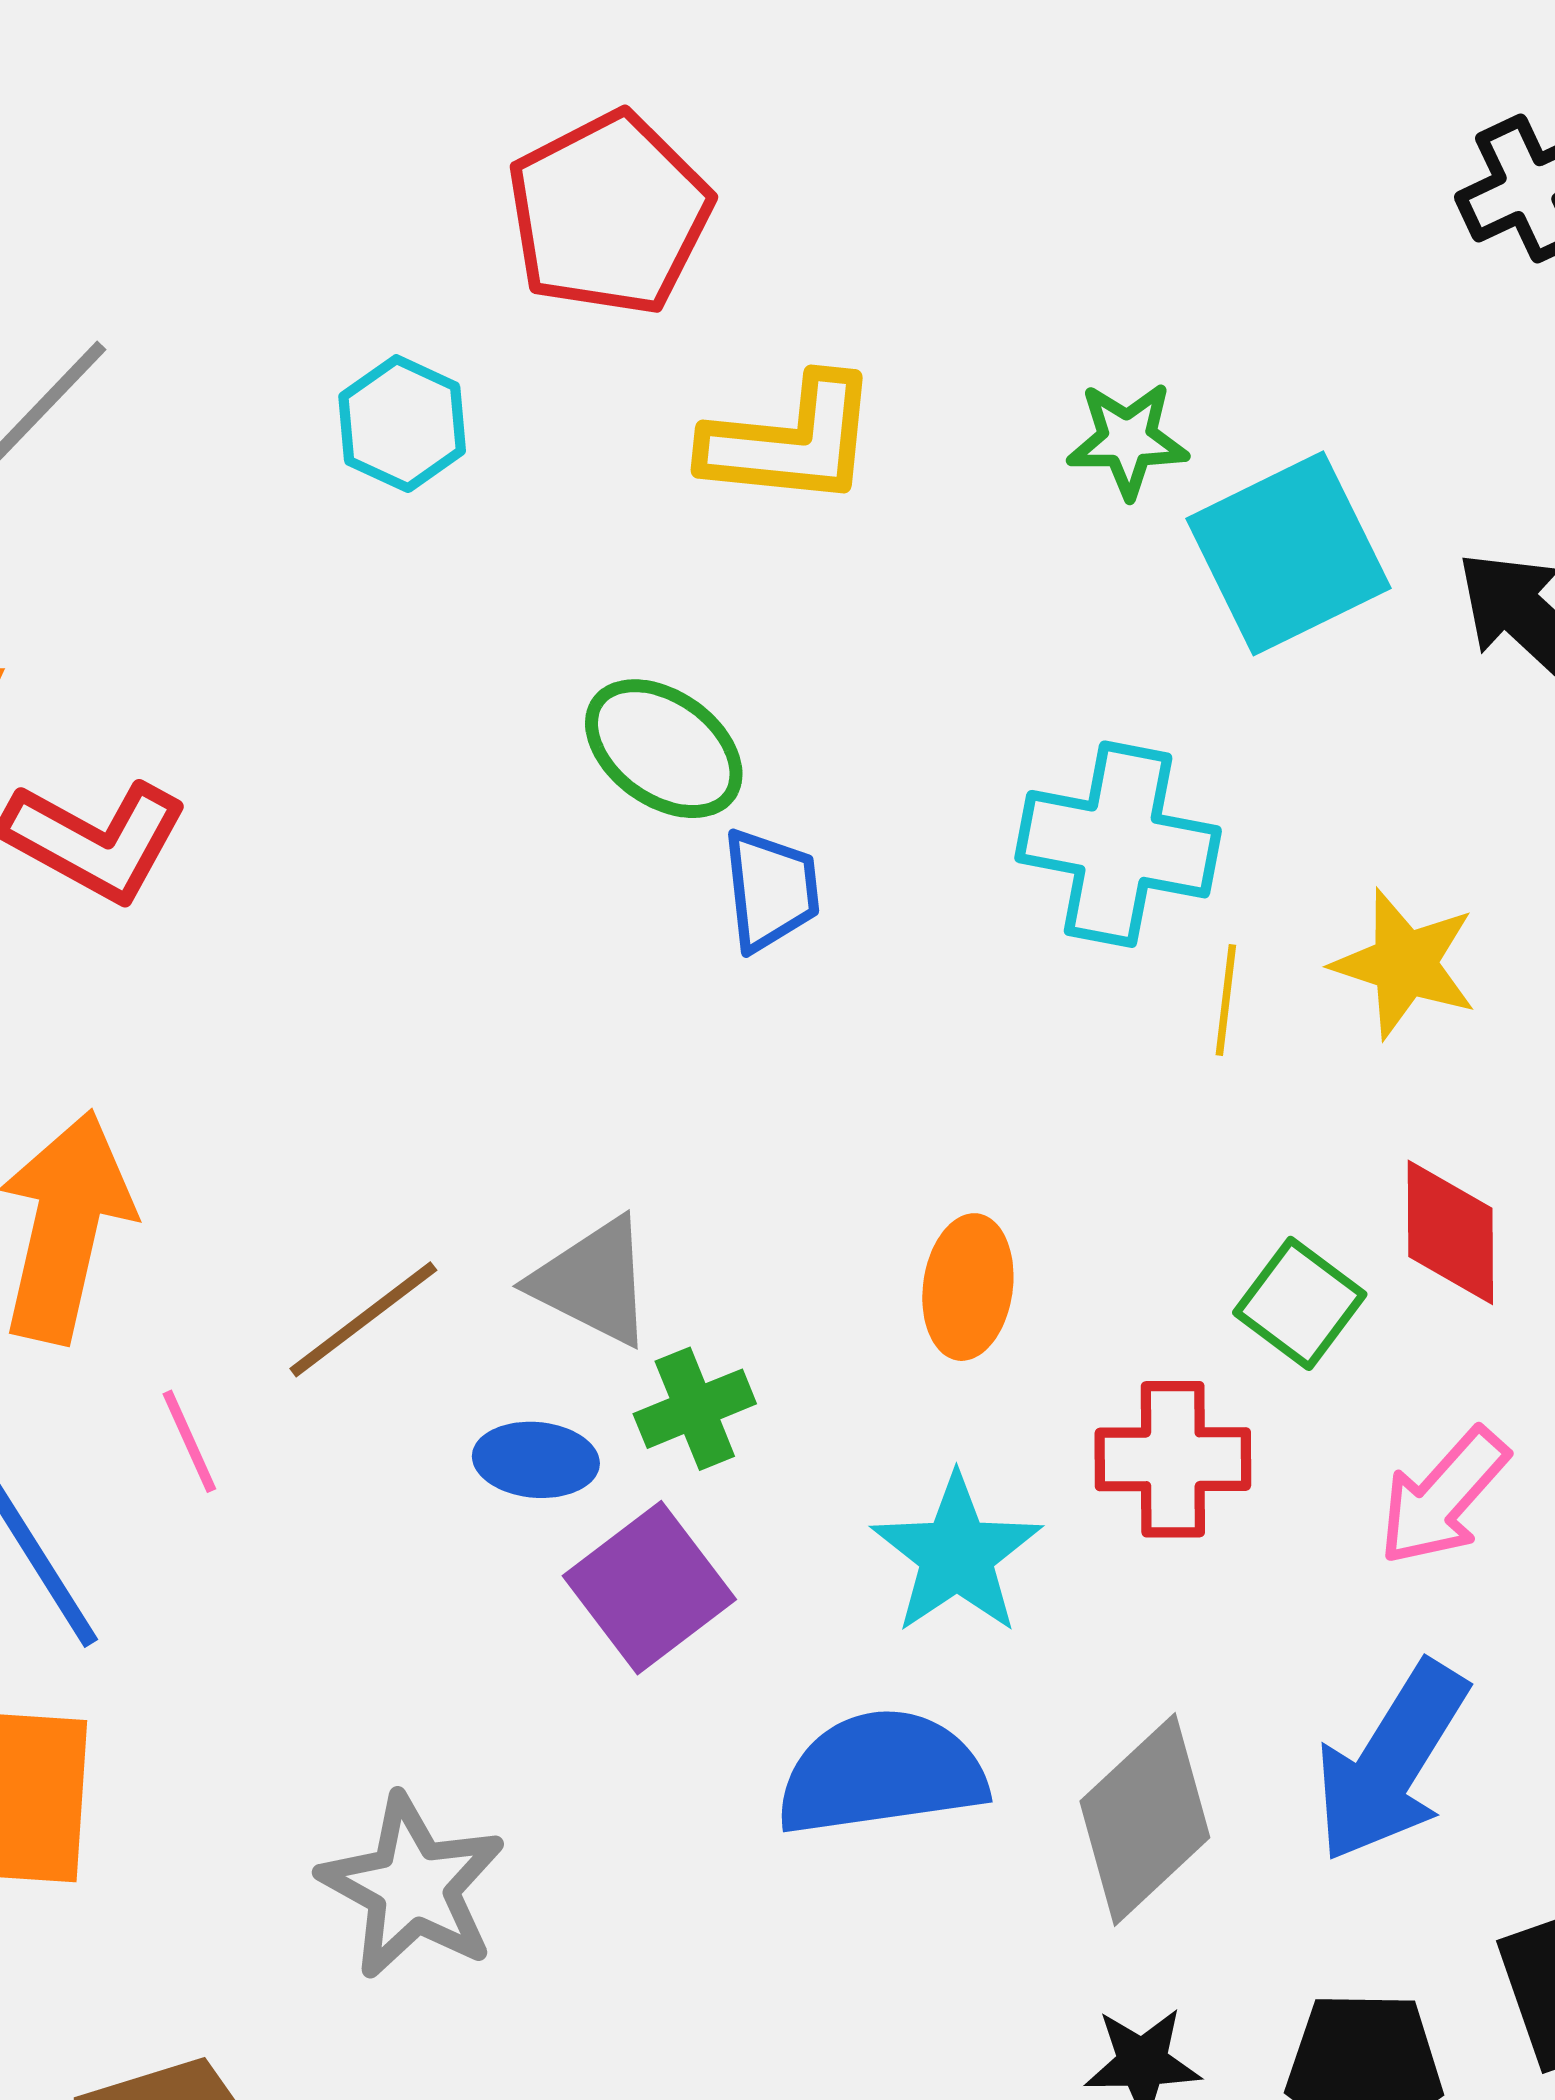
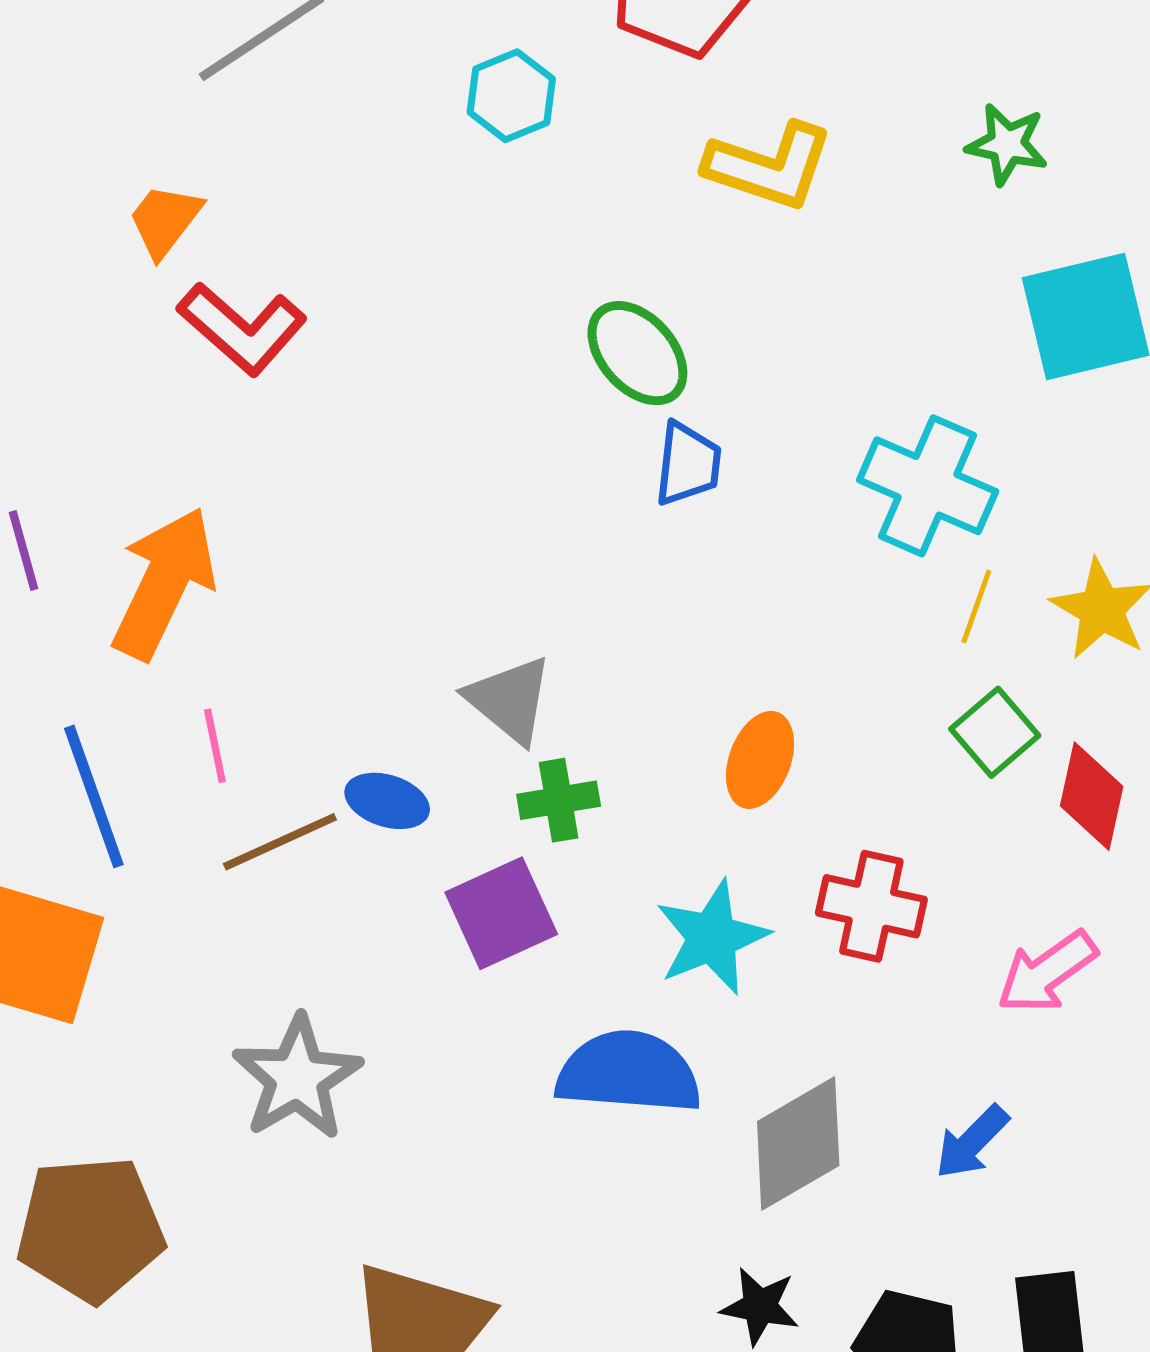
green star: (1128, 440) -> (1007, 144), moved
green square: (1300, 1303) -> (995, 732), moved
brown line: (363, 1319) -> (280, 842), moved
blue ellipse: (536, 1460) -> (387, 801), moved
blue arrow: (1391, 1762) -> (972, 1142), size x0.6

